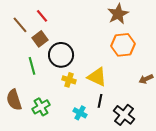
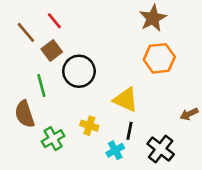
brown arrow: (146, 79) -> (189, 114), moved
yellow cross: (69, 80) -> (89, 126), moved
brown semicircle: (14, 100) -> (25, 114), moved
cyan cross: (80, 113) -> (115, 150), moved, turned 32

